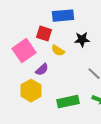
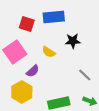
red square: (44, 34) -> (27, 24), moved

